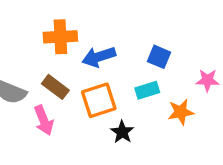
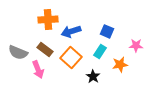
cyan rectangle: (147, 90) -> (100, 51), turned -40
orange square: (99, 100) -> (71, 57), turned -30
black star: (122, 132) -> (93, 76), moved

